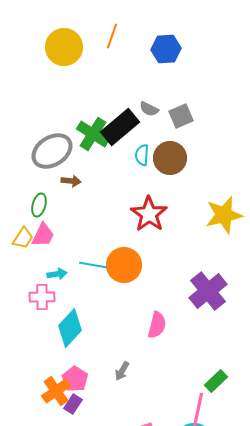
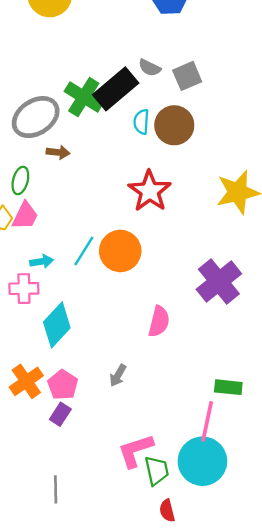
cyan line: (93, 265) -> (84, 251), turned -68
green rectangle: (216, 381) -> (228, 387), turned 50
orange cross: (56, 391) -> (26, 381), moved

